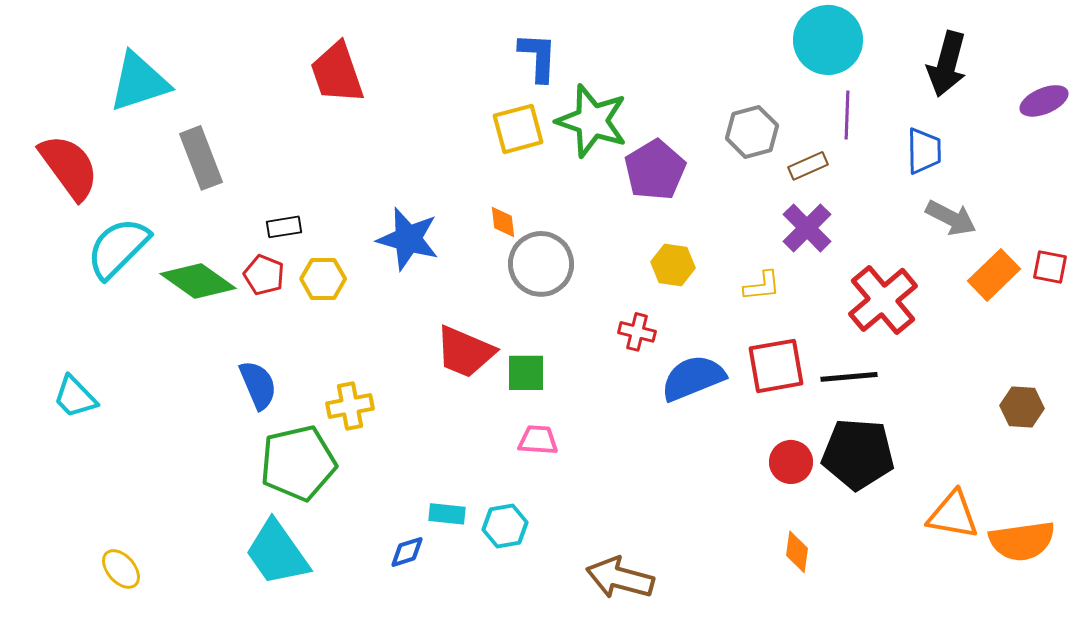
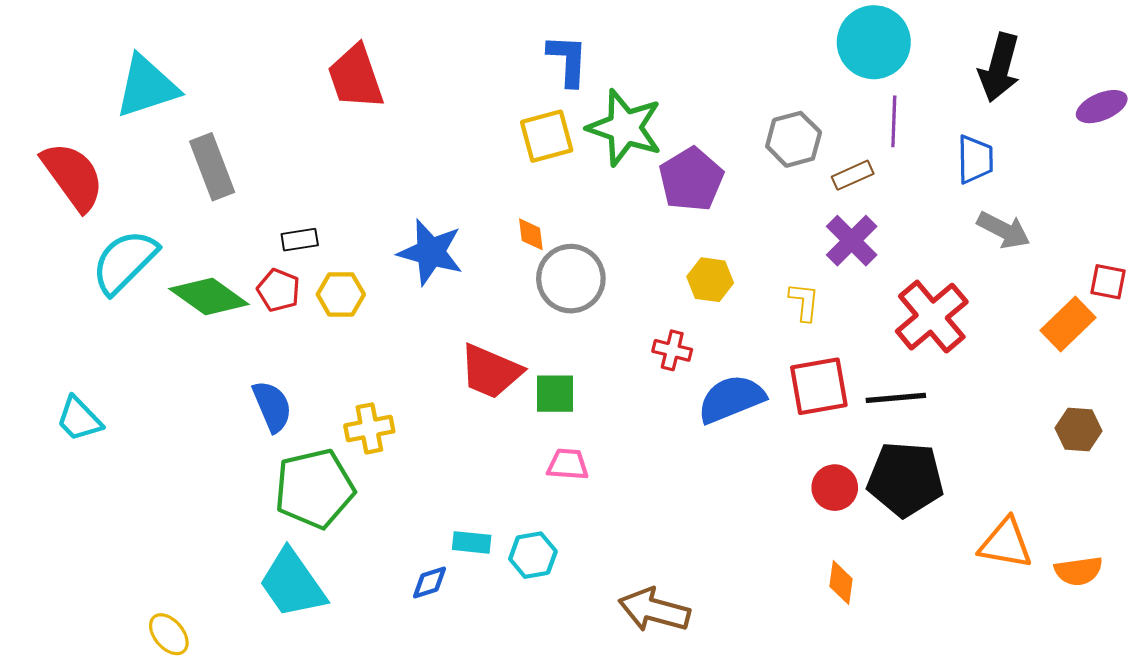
orange rectangle: (994, 275) -> (1068, 324), moved
yellow L-shape: (762, 286) -> (804, 302), turned -78
orange semicircle: (1022, 541) -> (1078, 571), size x0.7
yellow ellipse: (121, 569) -> (169, 634), moved

